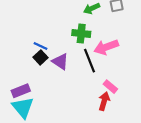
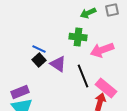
black line: (89, 61) -> (83, 76), moved
pink rectangle: (110, 87) -> (106, 88), size x1.5

